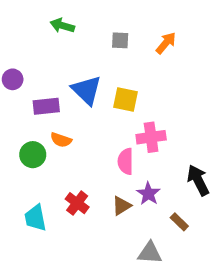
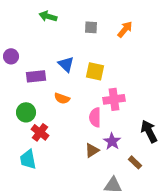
blue triangle: (87, 90) -> (66, 64), size x0.7
orange semicircle: (61, 140) -> (62, 98), moved
red cross: (77, 203) -> (40, 132), moved

